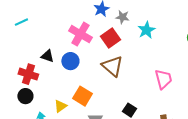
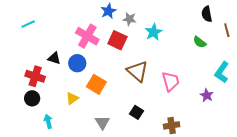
red square: (110, 38) -> (117, 40), turned -30
brown triangle: (112, 66) -> (137, 71), moved
orange square: (82, 96) -> (96, 84), moved
yellow triangle: (60, 106) -> (72, 98), moved

